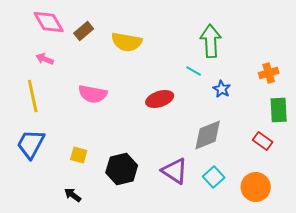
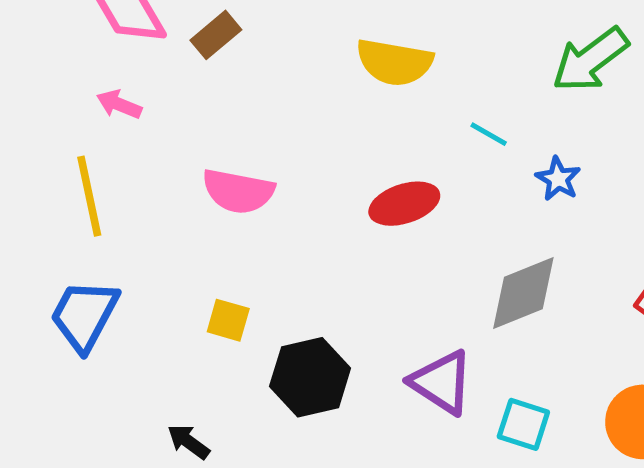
green arrow: (211, 41) -> (590, 60), moved, turned -124
yellow semicircle: (127, 42) -> (394, 62), moved
yellow square: (79, 155) -> (228, 320), moved
cyan square: (214, 177) -> (523, 424), moved, turned -30

